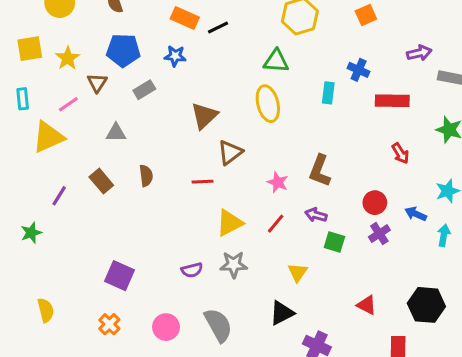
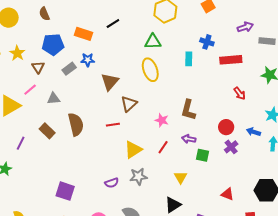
orange rectangle: (185, 18) -> (83, 34), moved
blue star: (175, 56) -> (88, 60), moved
pink line: (68, 104) -> (30, 90), moved
brown semicircle: (146, 176) -> (76, 124), size x1.6

